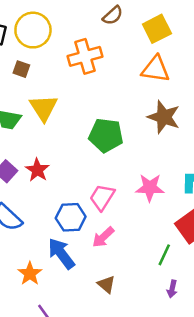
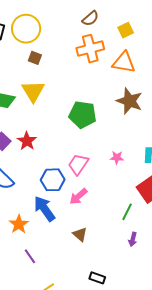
yellow square: (157, 29) -> (126, 30), size x0.7
orange cross: (85, 56) -> (90, 49), moved
brown square: (21, 69) -> (35, 58), moved
pink star: (150, 188) -> (117, 158), size x0.6

